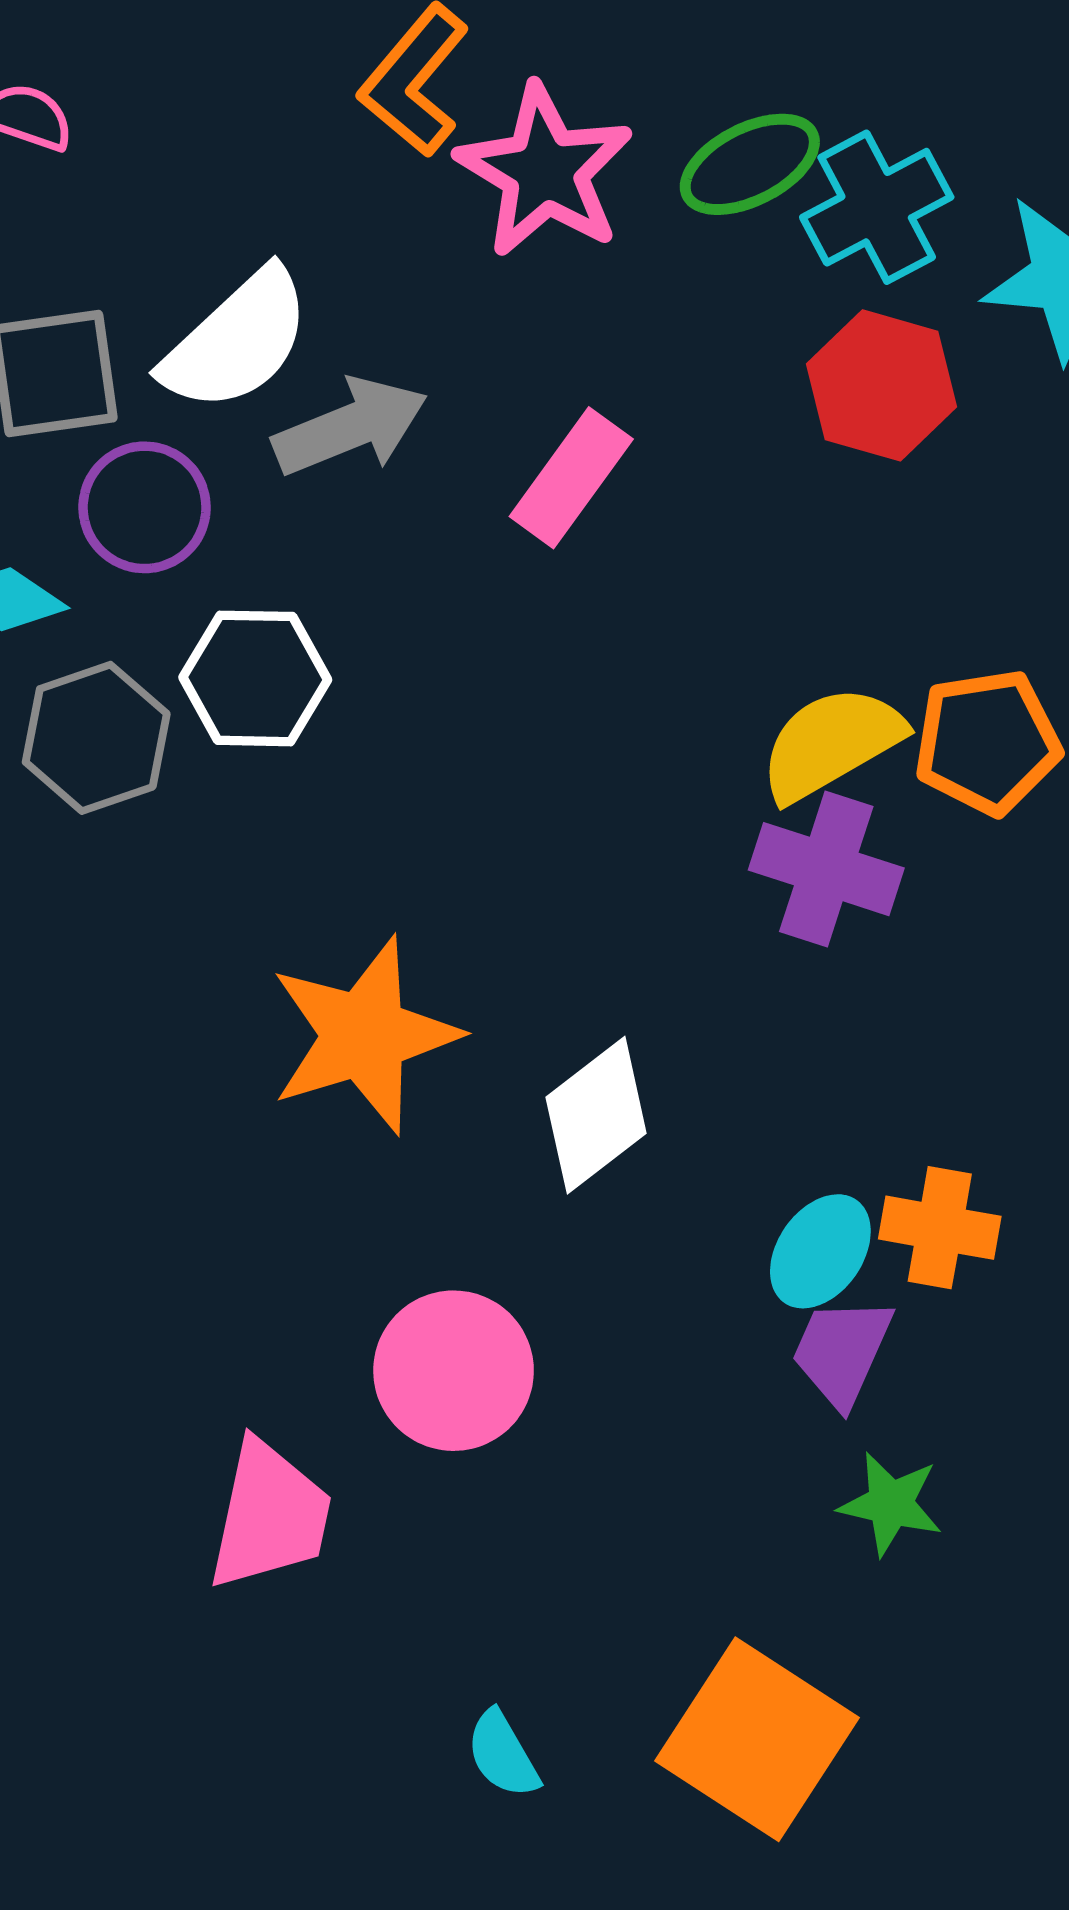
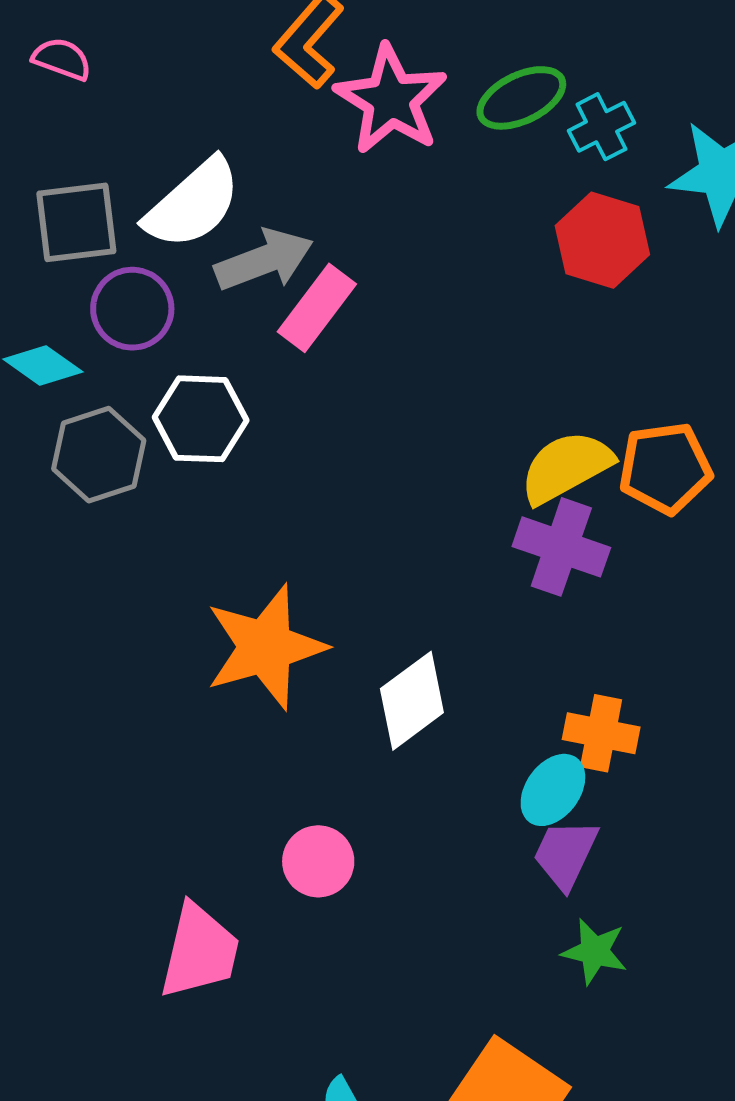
cyan cross: (877, 207) -> (601, 127), size x0.7
pink rectangle: (571, 478) -> (317, 308), moved
orange cross: (940, 1228) -> (601, 733), moved
pink circle: (454, 1371) -> (318, 861), size x0.7

